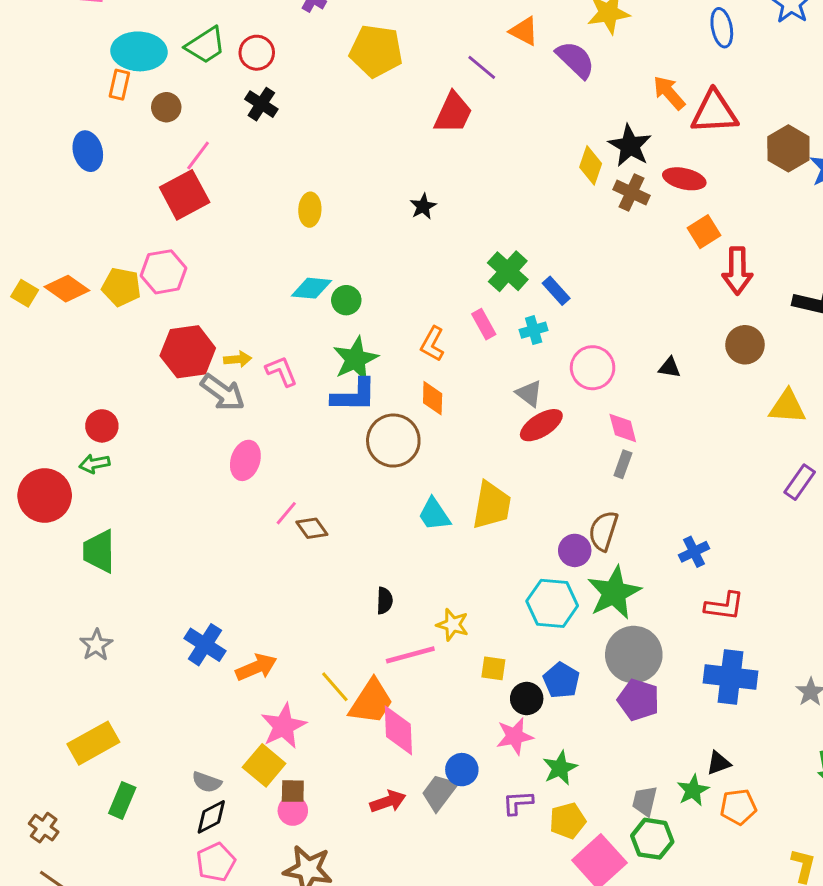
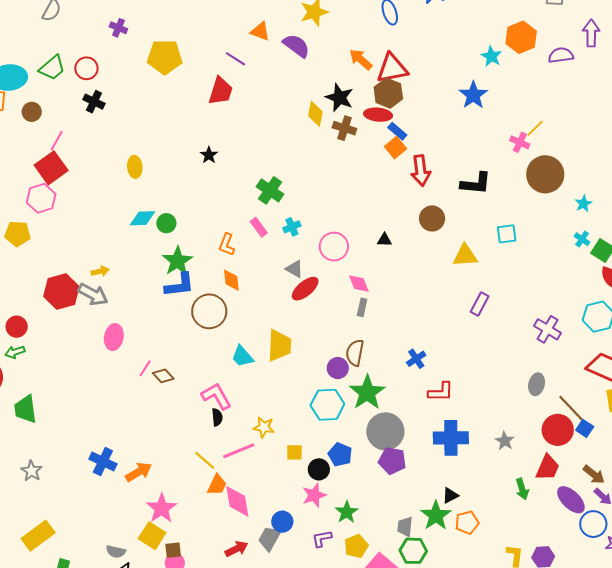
brown hexagon: (788, 148) -> (388, 93), moved
pink hexagon: (164, 272) -> (41, 198), moved
blue rectangle: (556, 291) -> (397, 131), moved
red hexagon: (188, 352) -> (61, 291), moved
pink L-shape: (281, 371) -> (216, 396), moved, size x1.4
yellow line: (335, 687) -> (205, 460), moved
orange trapezoid: (371, 702) -> (217, 485), size x0.7
green star: (693, 790) -> (436, 516), size x1.4

